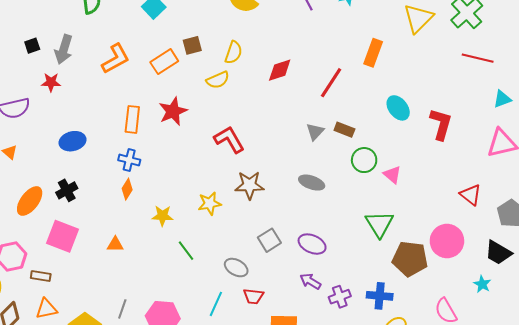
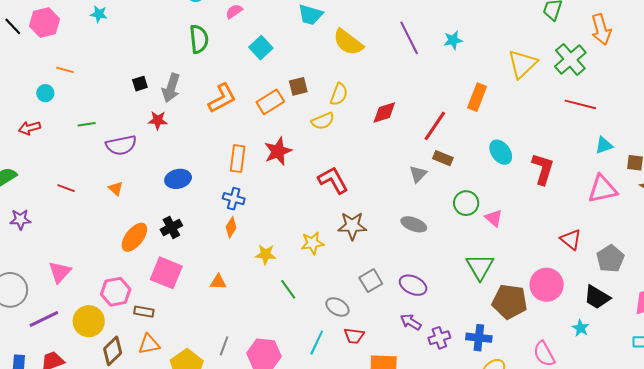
brown rectangle: (344, 130) -> (443, 158), moved

